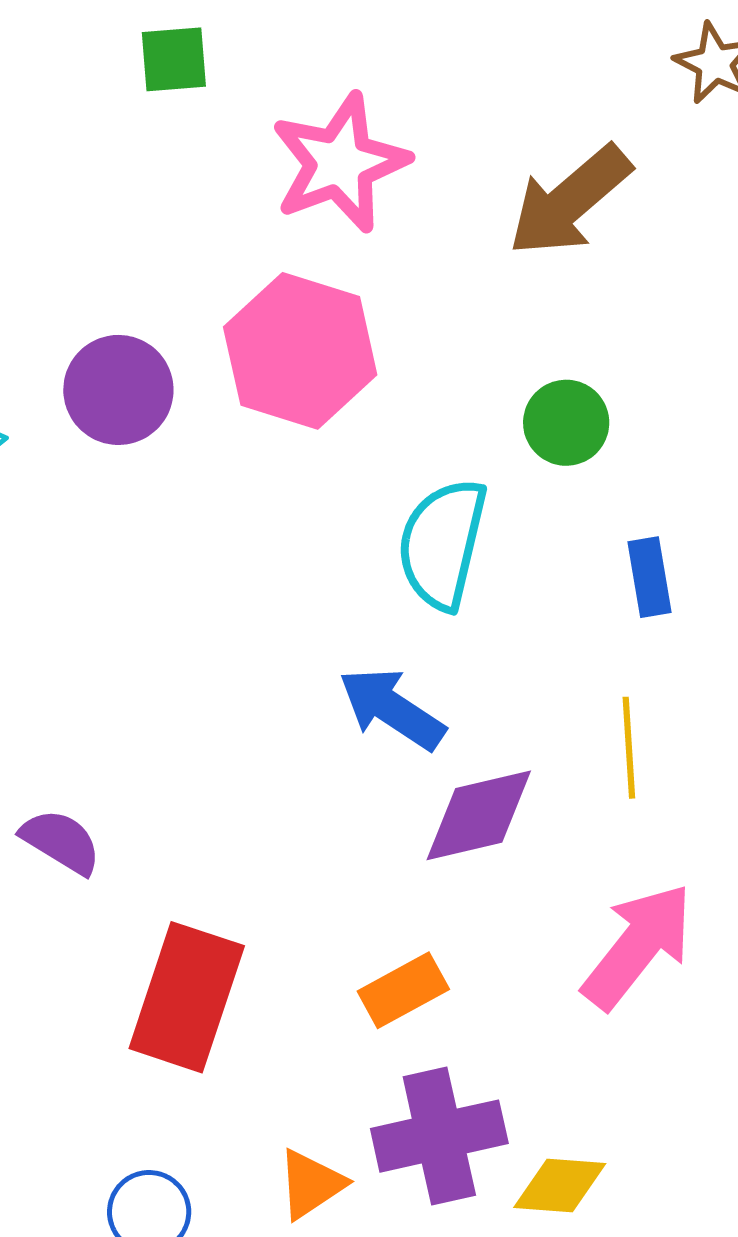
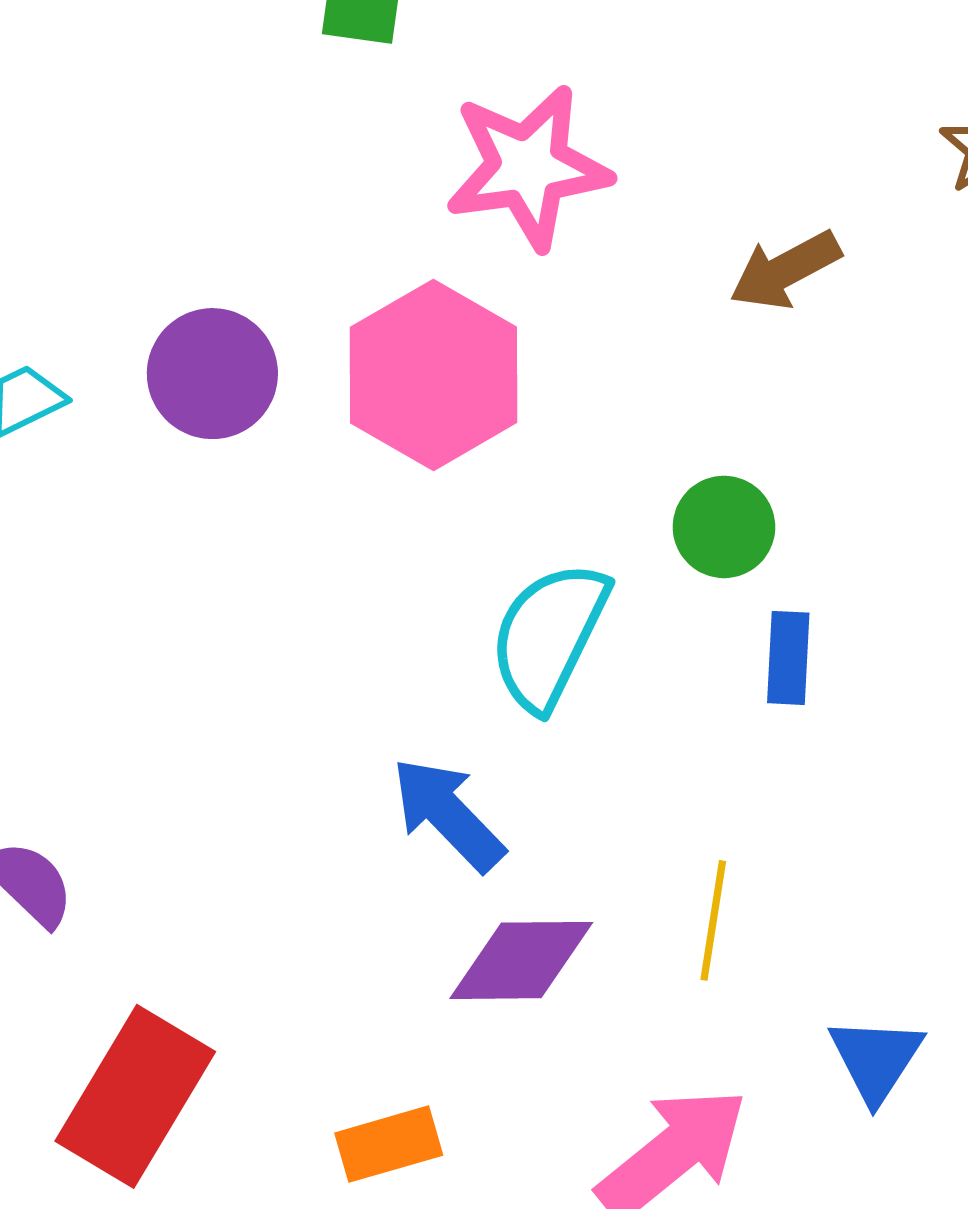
brown arrow: (570, 201) -> (785, 270), size x0.7
blue rectangle: (649, 577) -> (788, 658), moved

